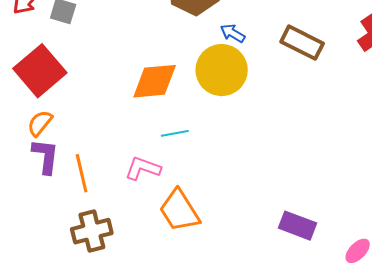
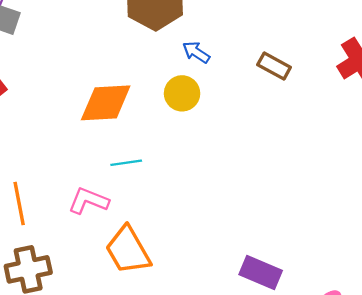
brown rectangle: (302, 43) -> (274, 66), size x0.7
yellow circle: (222, 70) -> (182, 93), size x0.6

